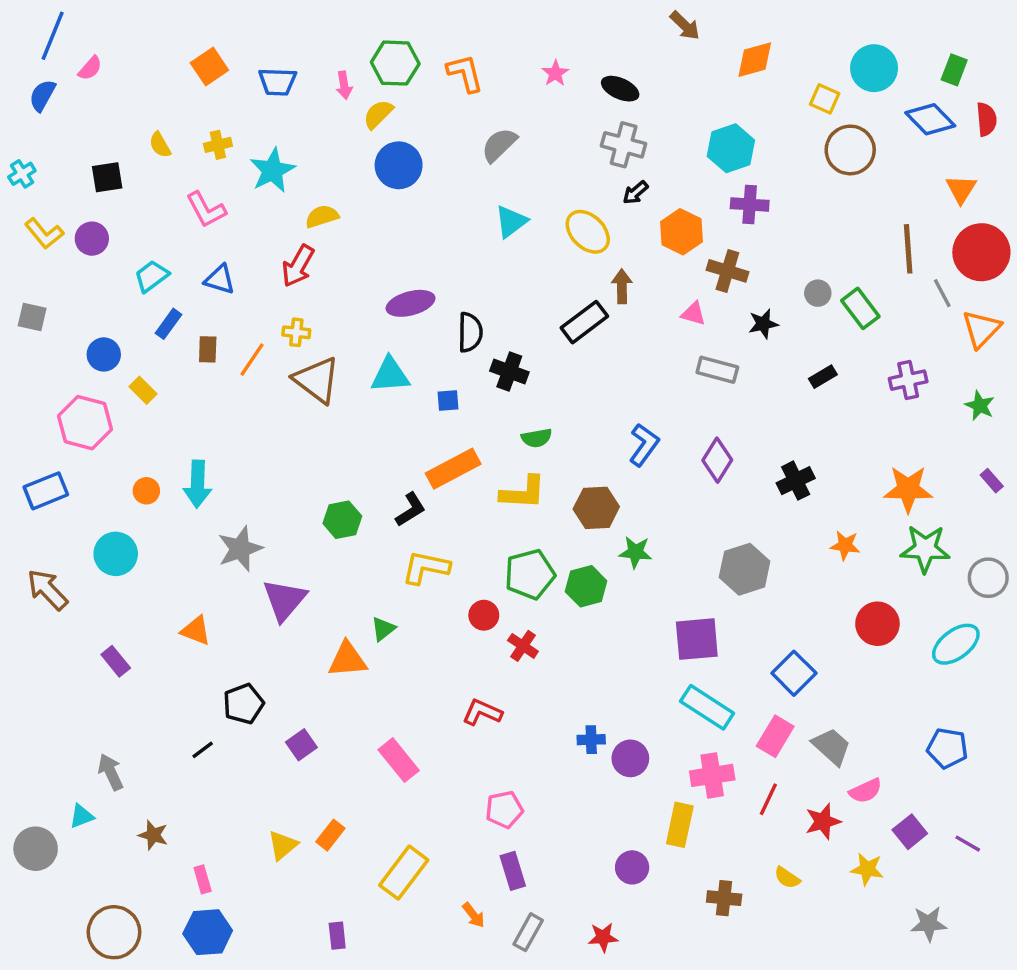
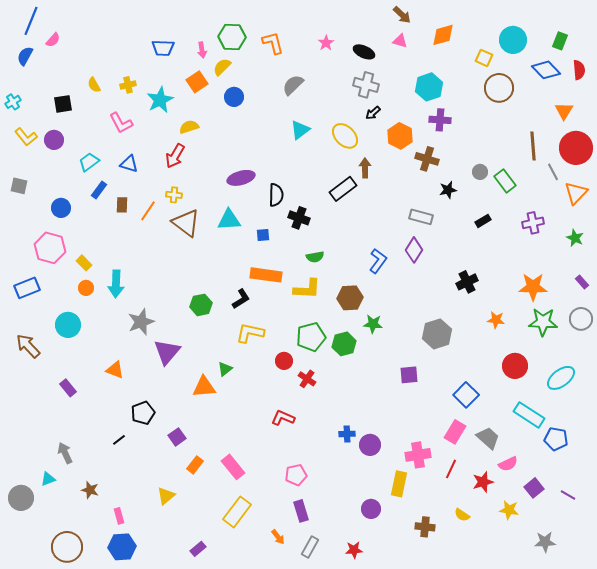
orange square: (209, 66) -> (197, 82), moved
blue circle: (399, 165) -> (234, 97), size x0.7
pink triangle: (693, 314) -> (400, 41), moved
yellow rectangle: (143, 390) -> (84, 263), moved
purple diamond: (717, 460) -> (414, 250), moved
orange rectangle: (453, 469) -> (266, 275), turned 36
gray circle: (988, 578) -> (581, 319), moved
purple square: (697, 639) -> (409, 375), size x0.7
cyan rectangle: (707, 707) -> (529, 415), moved
pink rectangle: (399, 760) -> (233, 467), moved
orange rectangle: (330, 835) -> (195, 465), moved
purple rectangle: (337, 936) -> (198, 549), turned 56

